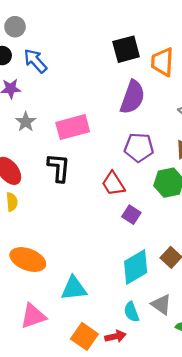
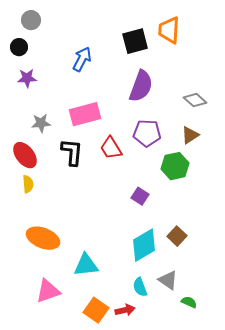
blue arrow: (35, 61) -> (82, 59), moved, turned 70
orange trapezoid: (162, 62) -> (169, 30), moved
gray star: (26, 122) -> (41, 123), moved, turned 30
red trapezoid: (113, 184) -> (111, 148), moved

